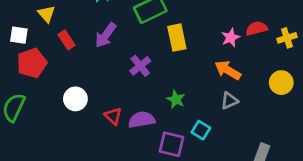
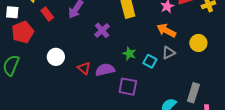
yellow circle: (281, 83) -> (198, 43), moved
cyan square: (201, 130) -> (150, 61), moved

